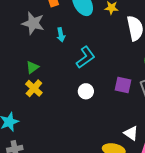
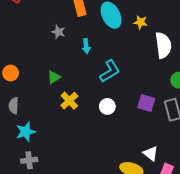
gray star: (33, 23) -> (58, 32), size x0.6
yellow cross: (34, 88) -> (69, 101), moved

